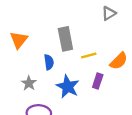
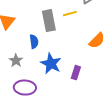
yellow line: (89, 55) -> (70, 14), moved
purple rectangle: (98, 81) -> (76, 73), moved

